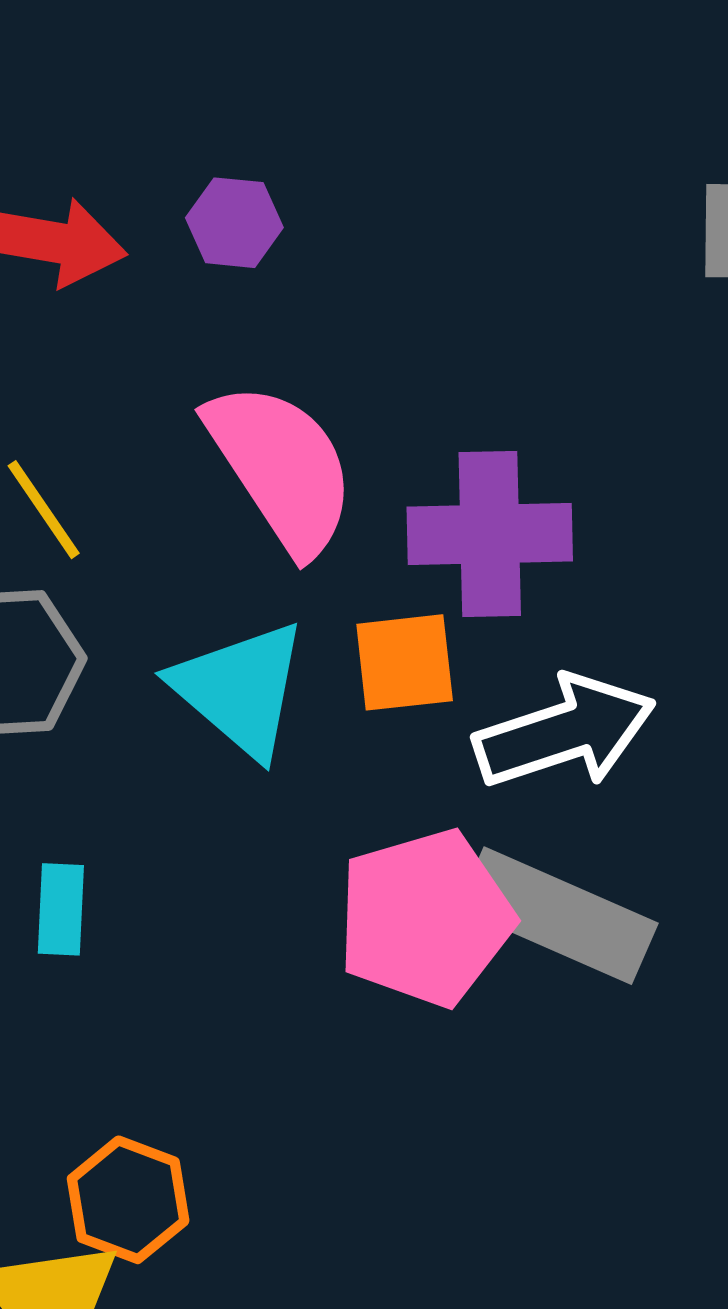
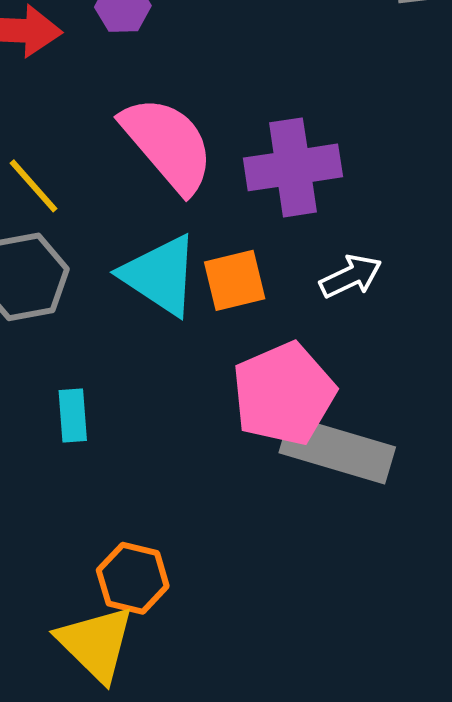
orange square: (405, 662) -> (235, 280), moved
white arrow: (565, 732) -> (351, 276), size x0.6
gray rectangle: (558, 916) -> (337, 450), moved

